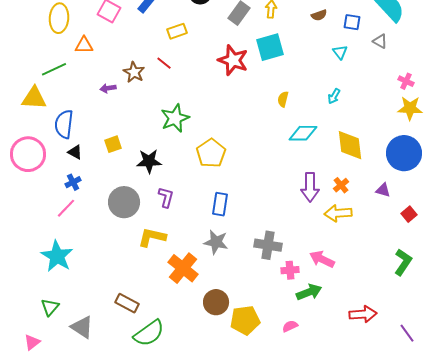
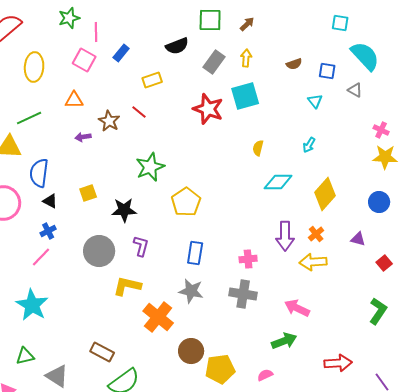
orange triangle: (84, 45) -> (74, 100), moved
yellow diamond: (350, 145) -> (325, 194), turned 48
blue circle: (404, 153) -> (379, 202), size x0.6
pink cross: (290, 270) -> (248, 259), moved
green triangle: (50, 307) -> (25, 356), turned 36

